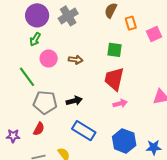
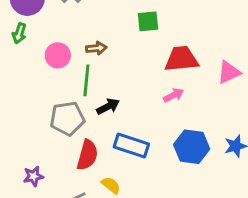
green arrow: (35, 39) -> (19, 33), moved
green line: (27, 77) -> (86, 80), moved, turned 55
red trapezoid: (114, 79) -> (181, 59), moved, turned 85
red semicircle: (39, 129) -> (87, 155), moved, size x1.5

